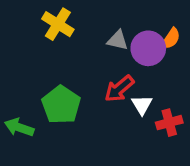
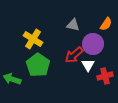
yellow cross: (58, 24) -> (33, 39), moved
purple circle: (148, 48) -> (93, 44), moved

